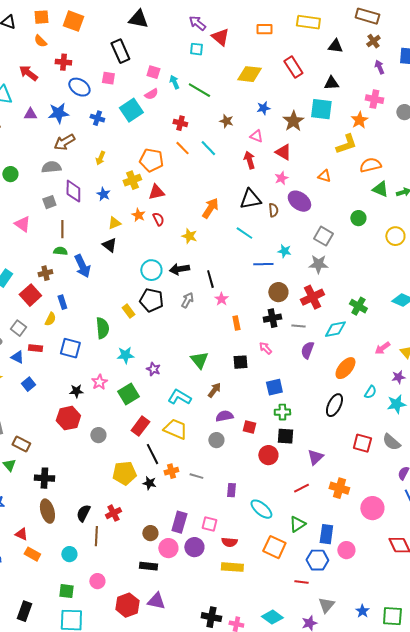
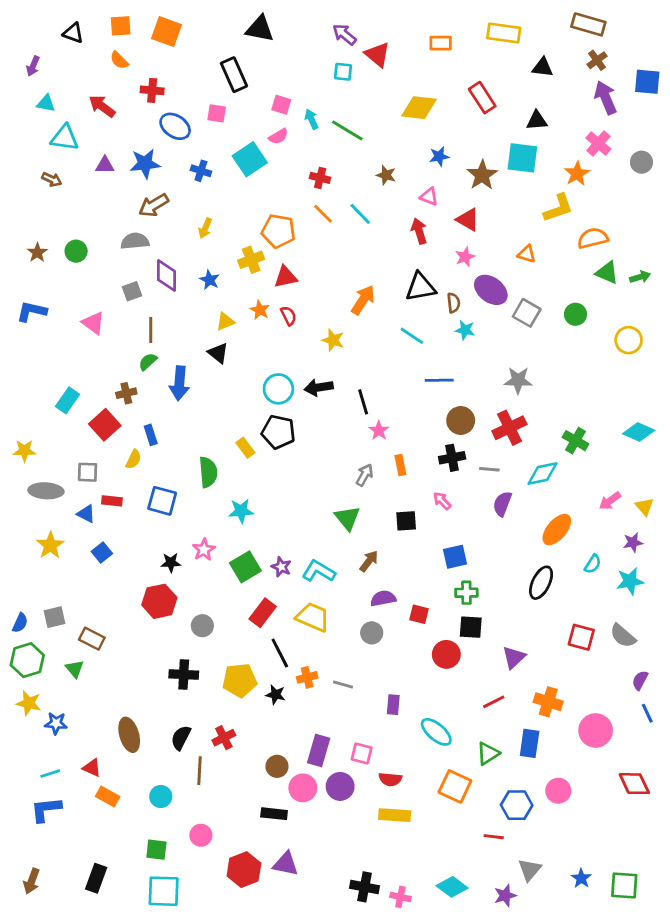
purple arrow: (379, 67) -> (606, 98), size x1.6
pink cross: (374, 99) -> (598, 144), turned 30
gray square: (323, 236) -> (527, 313), moved
green semicircle: (60, 251) -> (148, 362), turned -48
cyan star: (284, 251) -> (465, 330), moved
blue arrow: (82, 266) -> (179, 383), turned 30
gray arrow: (187, 300) -> (365, 475), moved
gray square: (18, 328) -> (88, 472), turned -35
purple star: (153, 369) -> (281, 567), moved
black cross: (44, 478) -> (184, 674), moved
blue rectangle: (326, 534) -> (530, 743), moved

